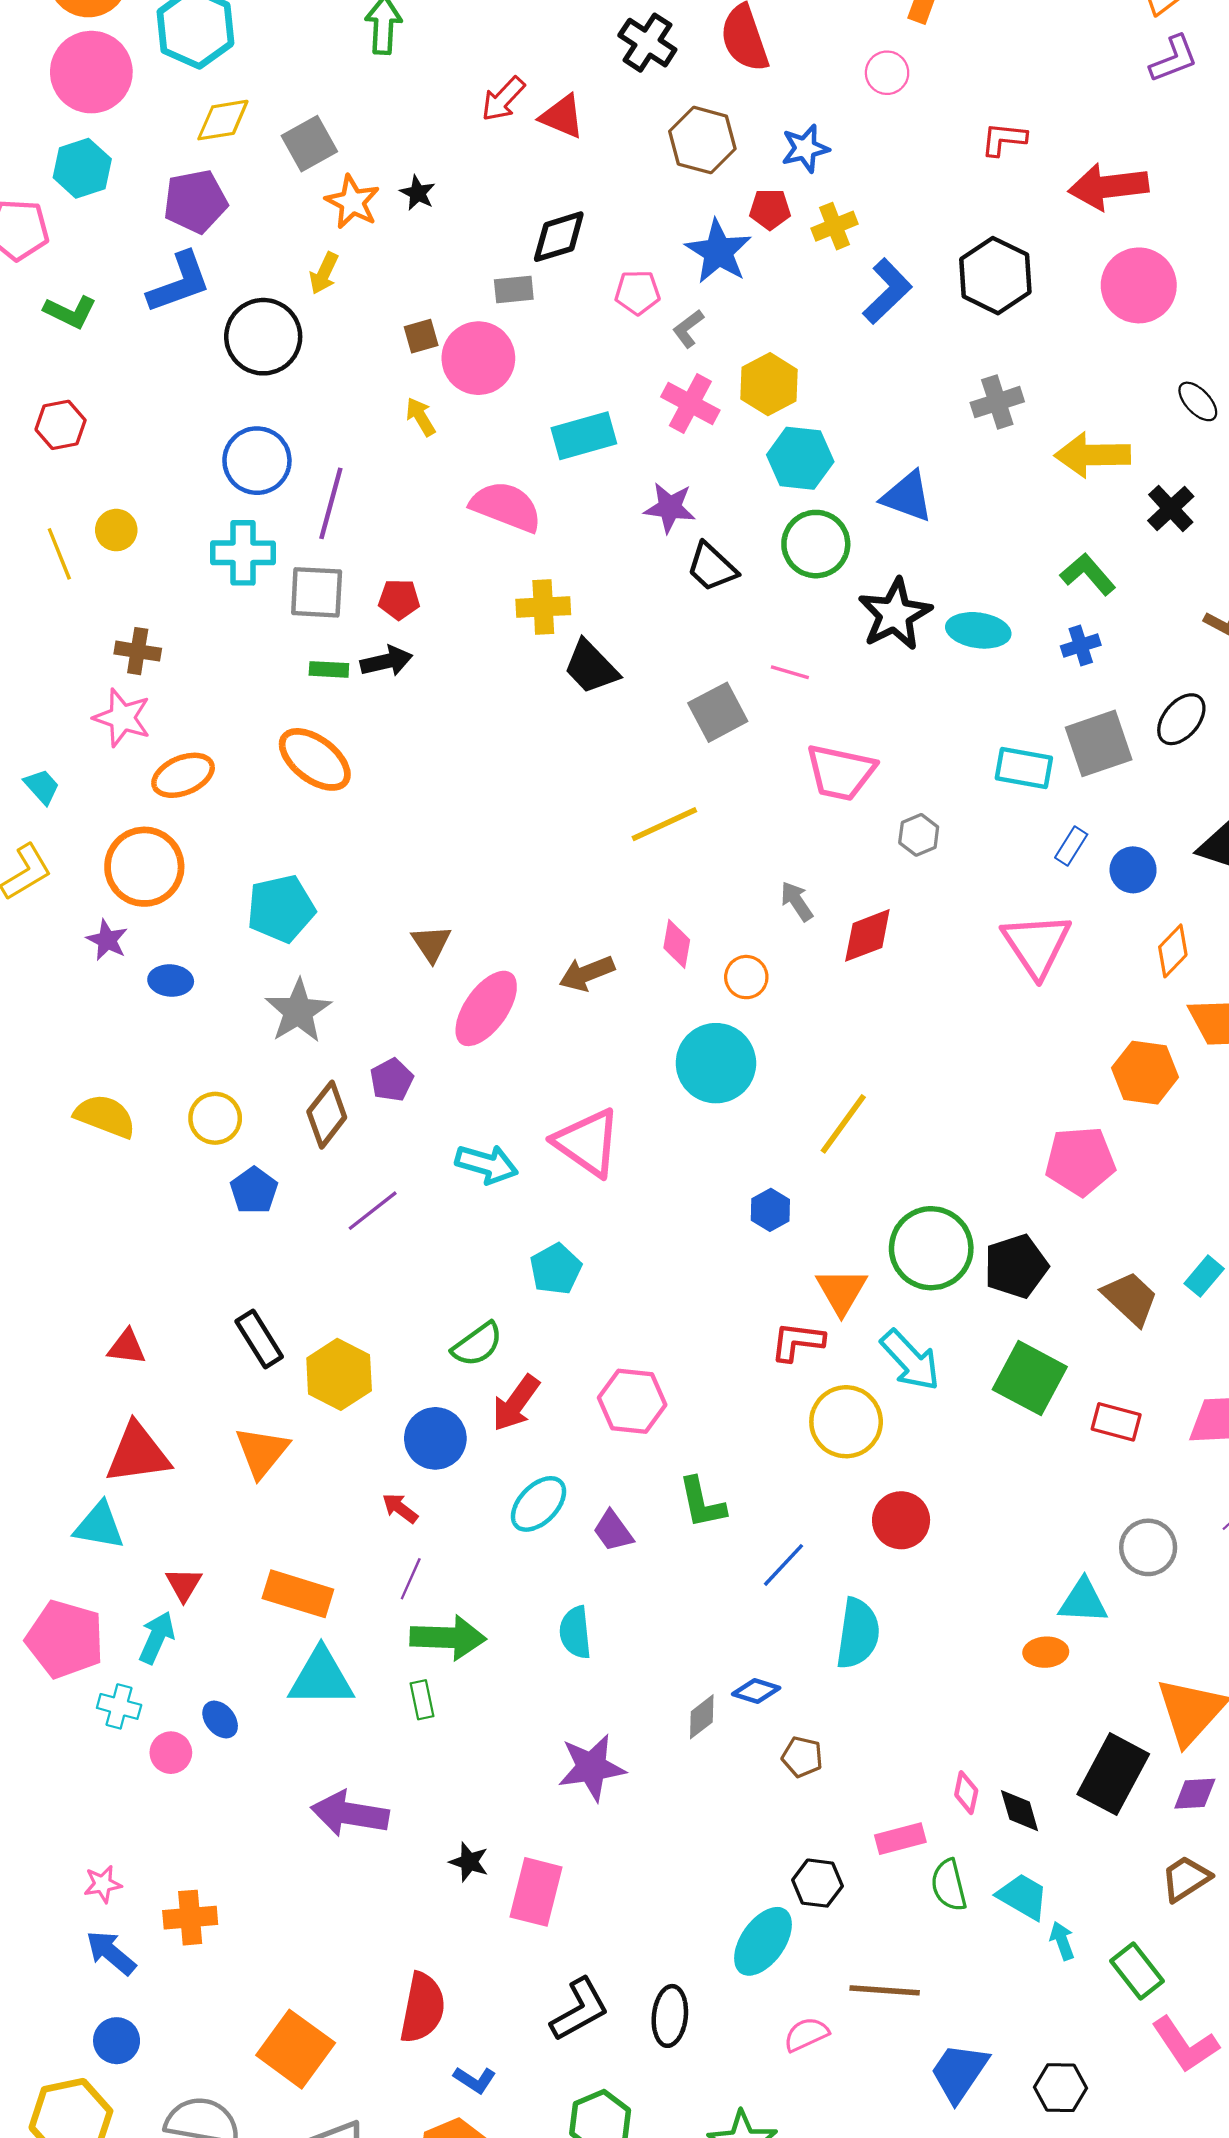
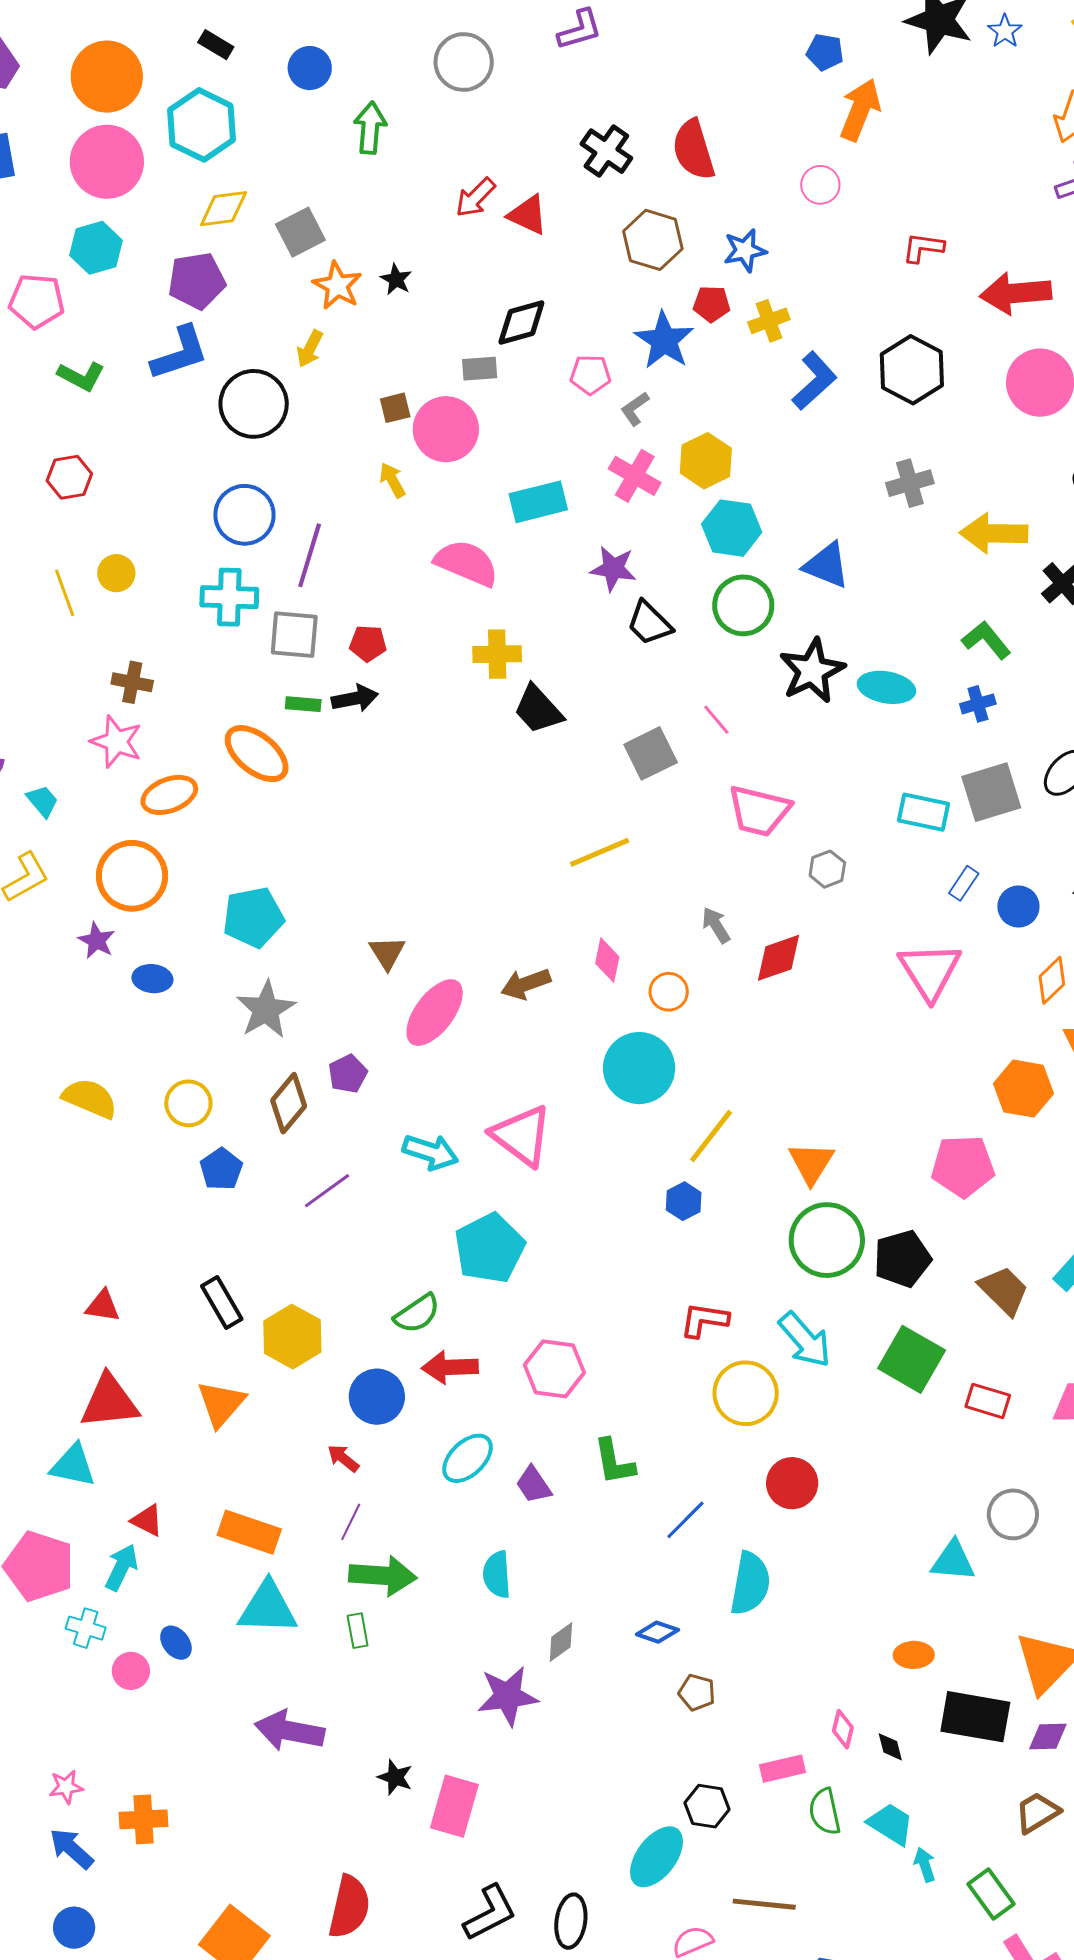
pink line: (790, 672) -> (716, 720), turned 32
orange ellipse: (315, 759) -> (257, 754), moved
yellow line: (843, 1124) -> (711, 1136), moved
cyan pentagon: (556, 1269) -> (490, 1248), size x1.5
orange triangle: (841, 1291) -> (811, 1163), moved
red arrow: (516, 1403) -> (450, 1367), turned 50
red triangle: (184, 1584) -> (147, 1520), turned -36
orange ellipse: (1046, 1652) -> (914, 1655), moved
gray diamond: (702, 1717) -> (561, 1642), moved
black rectangle: (1113, 1774) -> (975, 1717), turned 70
black diamond: (1020, 1811) -> (890, 1747), size x0.7

